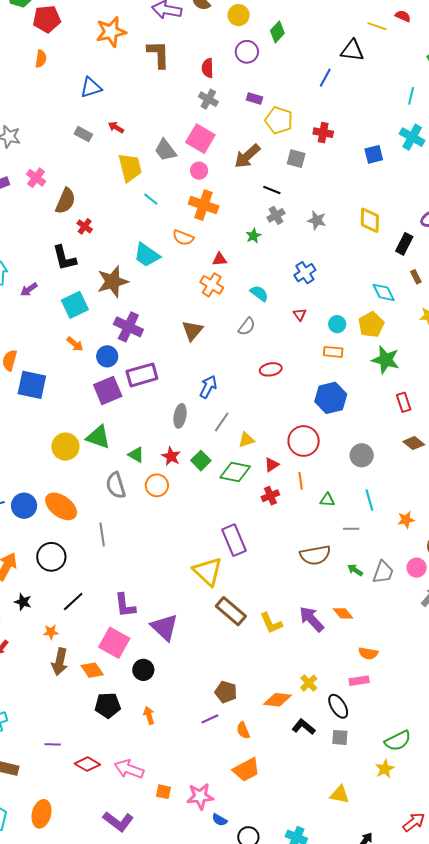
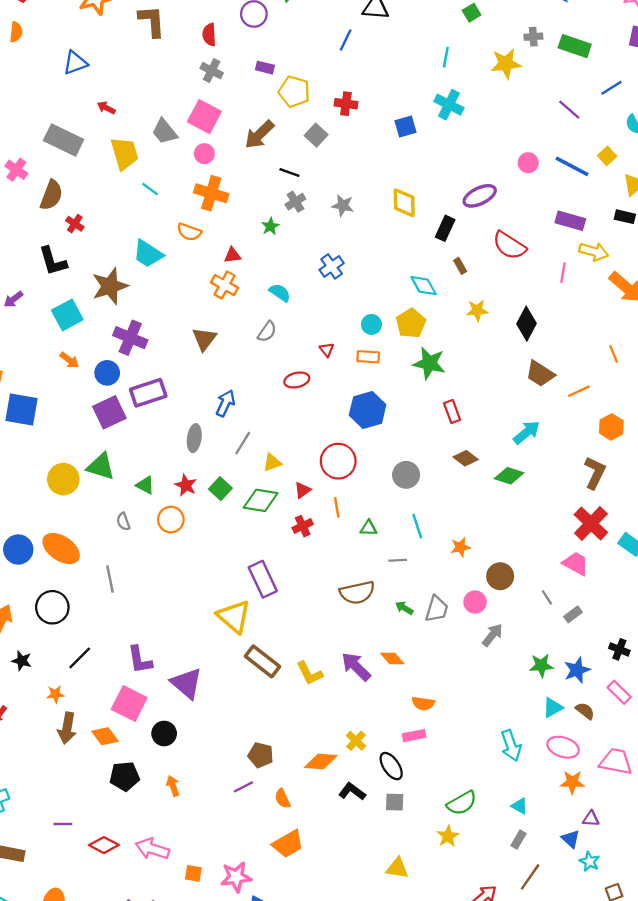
gray rectangle: (83, 134) -> (64, 140), moved, size x1.8
gray square: (296, 159) -> (316, 135), turned 30
red triangle: (300, 314) -> (327, 350), moved
gray semicircle: (116, 485) -> (123, 522), size x0.6

